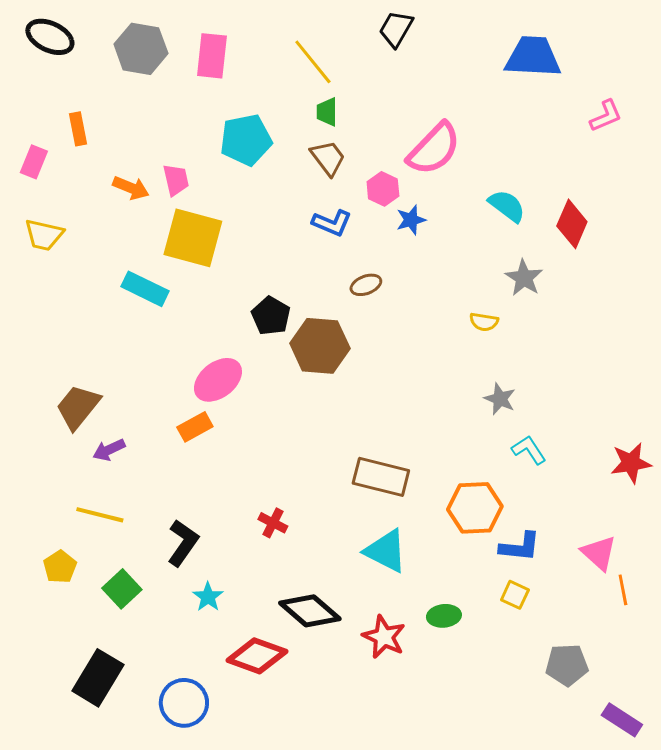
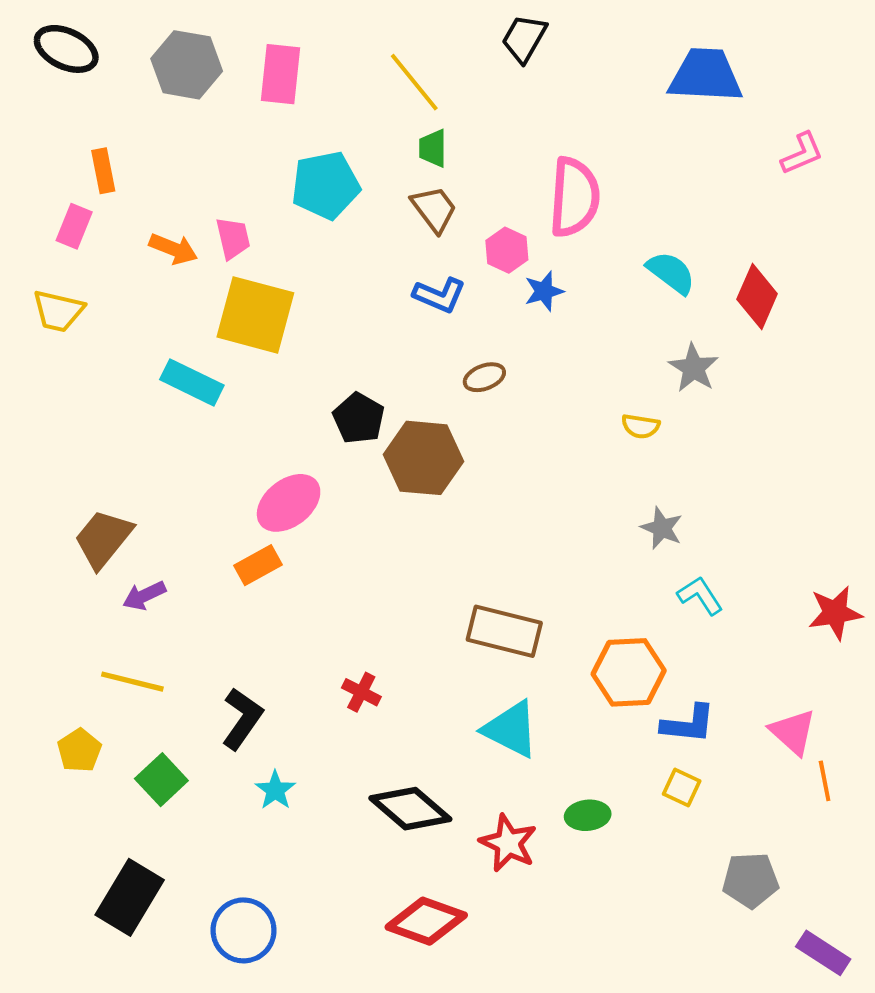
pink semicircle: (434, 149) -> (574, 197), turned -40
pink rectangle: (34, 162) -> (74, 226), moved
red diamond: (257, 656) -> (426, 921), moved

